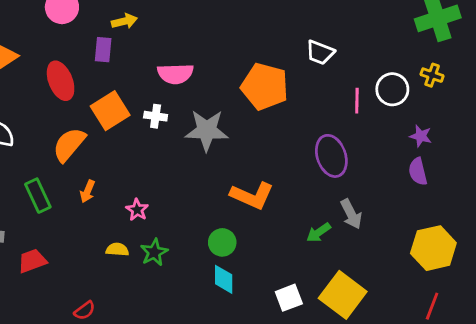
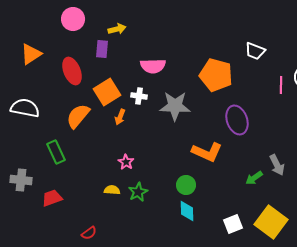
purple ellipse: (331, 156) -> (237, 120), moved
orange arrow: (87, 191) -> (120, 117), moved

